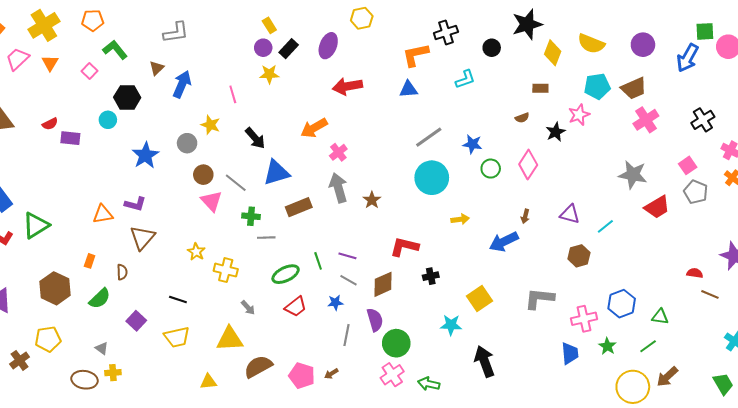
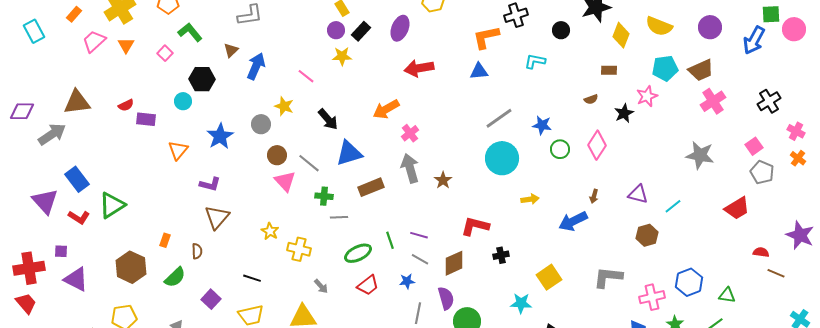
cyan L-shape: (465, 79) -> (535, 61), turned -150
pink line: (233, 94) -> (306, 76), turned -36
red trapezoid: (657, 207) -> (737, 208), moved
orange triangle: (103, 214) -> (178, 150), moved, turned -40

